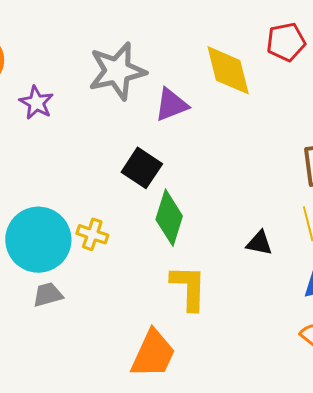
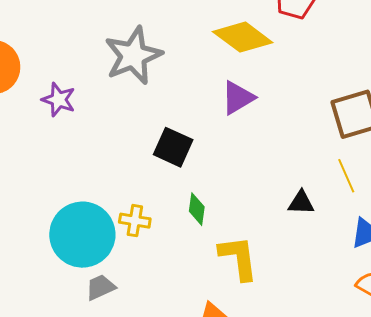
yellow diamond: (228, 70) -> (243, 37), turned -30
purple triangle: (171, 105) -> (238, 98), moved
green diamond: (169, 218) -> (197, 209), moved, size x0.6

